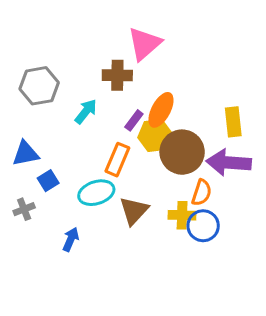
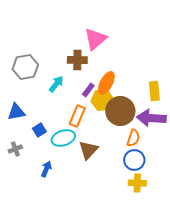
blue square: (48, 181) -> (39, 130), moved
yellow cross: (182, 215) -> (137, 183), moved

